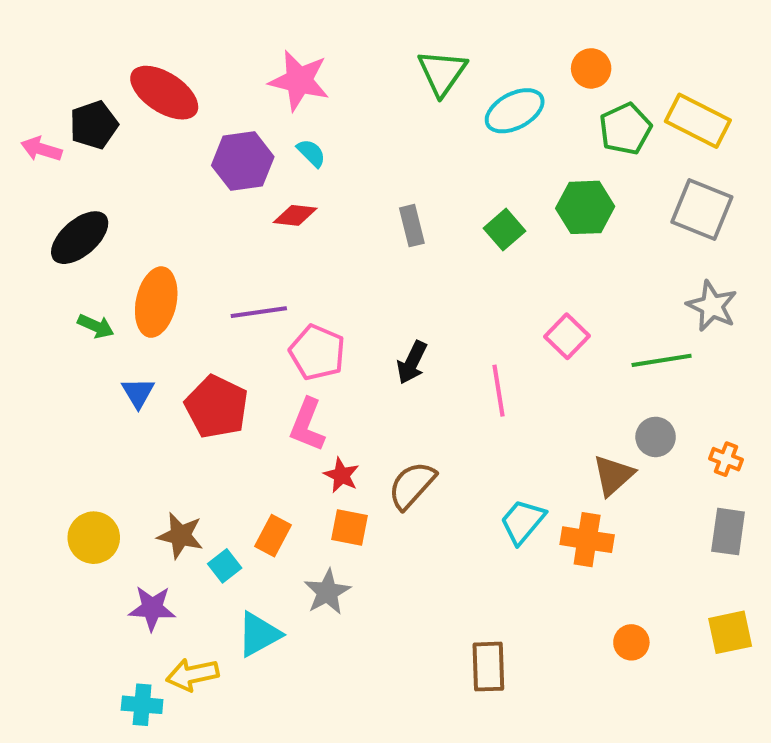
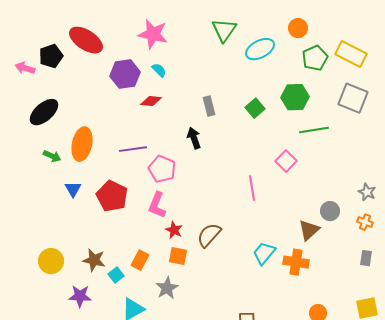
gray star: (712, 306) -> (367, 192), moved, size x0.7
green line: (662, 360) -> (314, 130), moved
black arrow: (412, 362) -> (194, 138), moved, turned 135
gray rectangle: (728, 532) -> (366, 258), size x0.7

